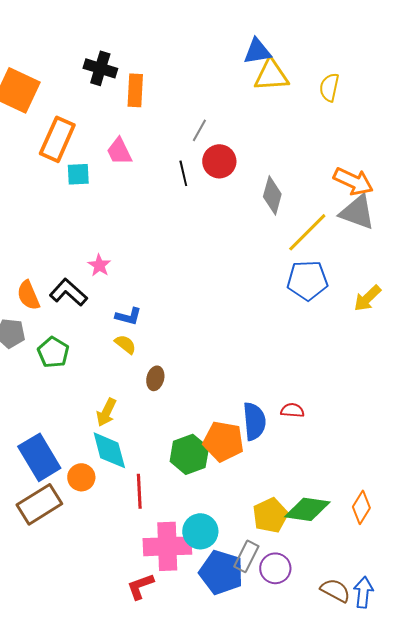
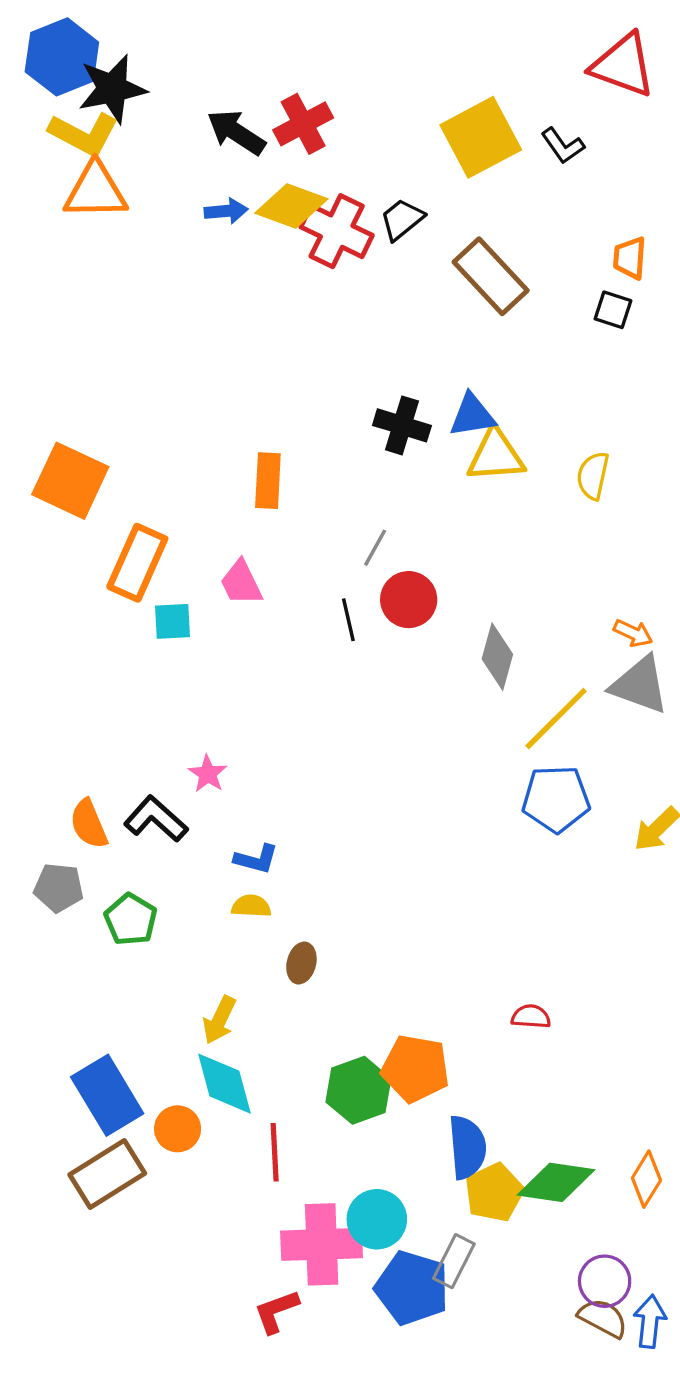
black cross: (100, 68) -> (402, 425), moved
orange arrow: (353, 181) -> (633, 633), size x0.6
yellow semicircle: (125, 344) -> (251, 906), turned -35
blue semicircle: (254, 421) -> (467, 1147), moved
purple circle: (275, 568) -> (605, 1281), moved

